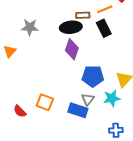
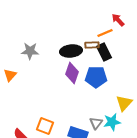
brown rectangle: (83, 15) -> (92, 45), moved
blue pentagon: (93, 76) -> (96, 77), moved
gray triangle: (88, 99) -> (96, 123), moved

